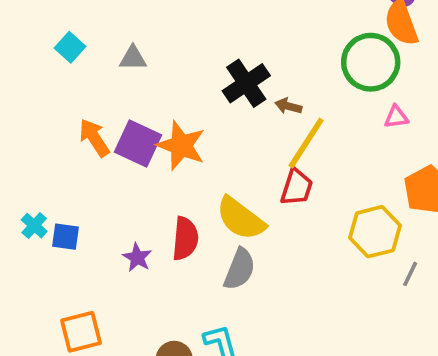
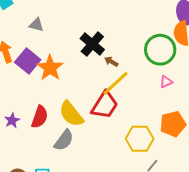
gray triangle: (133, 58) -> (36, 25), moved
black cross: (246, 83) -> (92, 44), turned -30
pink triangle: (396, 117) -> (166, 82), turned -32
red trapezoid: (297, 187) -> (105, 105), size x1.4

